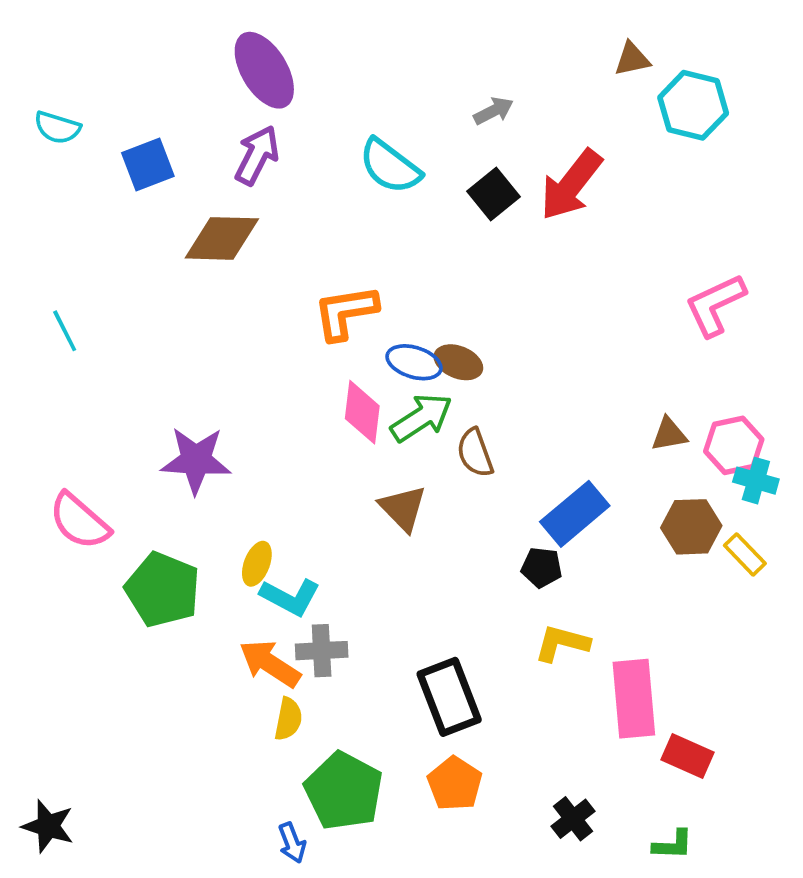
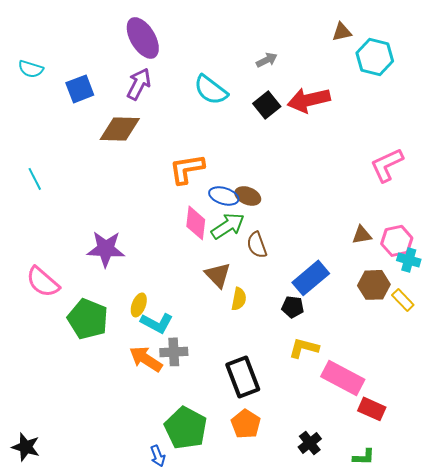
red arrow: (571, 185) -> (309, 100), turned 39
pink rectangle: (634, 699) -> (343, 378), turned -57
yellow semicircle: (288, 719) -> (239, 299), moved

